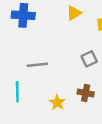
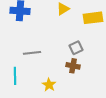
brown cross: (86, 93) -> (73, 66), moved

